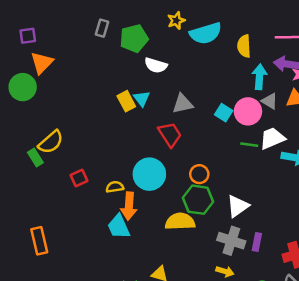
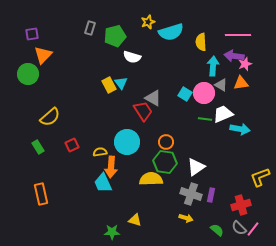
gray triangle: (183, 104) -> (153, 98), moved, turned 42
green rectangle: (35, 157) -> (38, 147), moved

